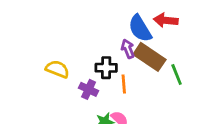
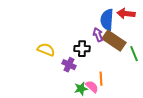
blue semicircle: (140, 28) -> (107, 20), turned 35
orange line: (124, 84) -> (101, 79), moved

